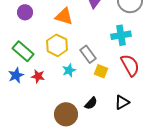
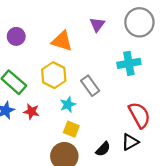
red semicircle: (130, 65) -> (139, 115), moved
yellow square: (101, 71) -> (71, 129), moved
black semicircle: (91, 103) -> (103, 149), moved

